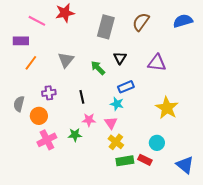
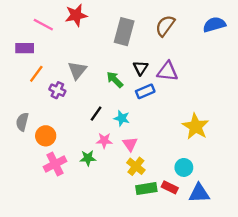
purple triangle: (157, 63) -> (167, 71), moved
blue rectangle: (126, 87) -> (145, 91), moved
purple cross: (49, 93) -> (57, 90), moved, turned 32
black line: (82, 97) -> (96, 114), turned 48
cyan star: (117, 104) -> (122, 118), moved
blue triangle: (185, 165) -> (199, 193), moved, turned -42

